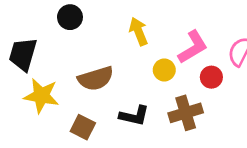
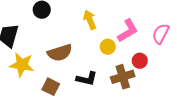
red circle: (211, 77) -> (140, 61), moved

